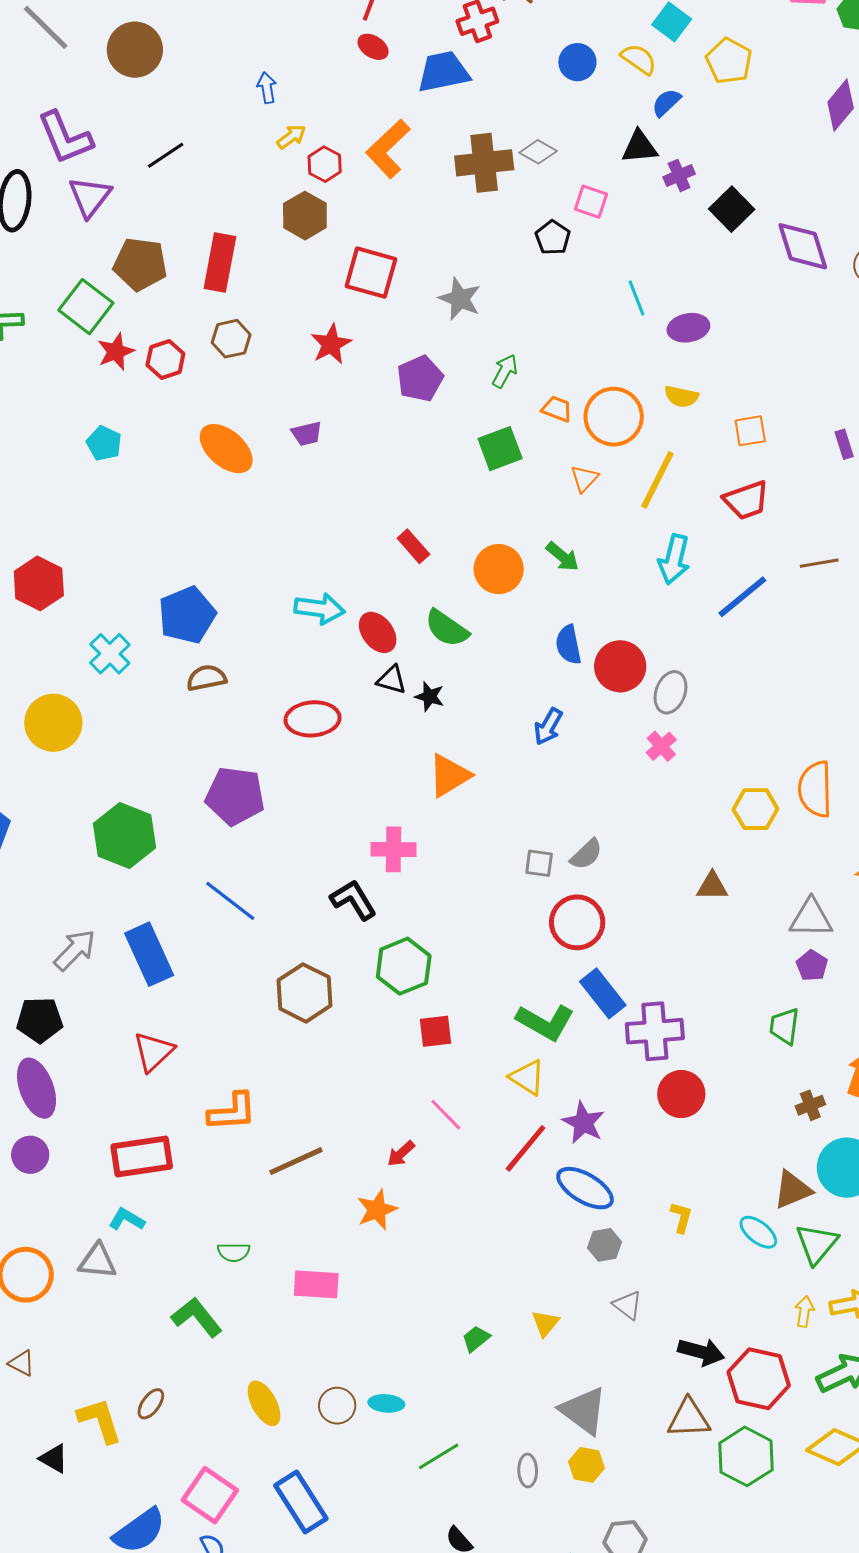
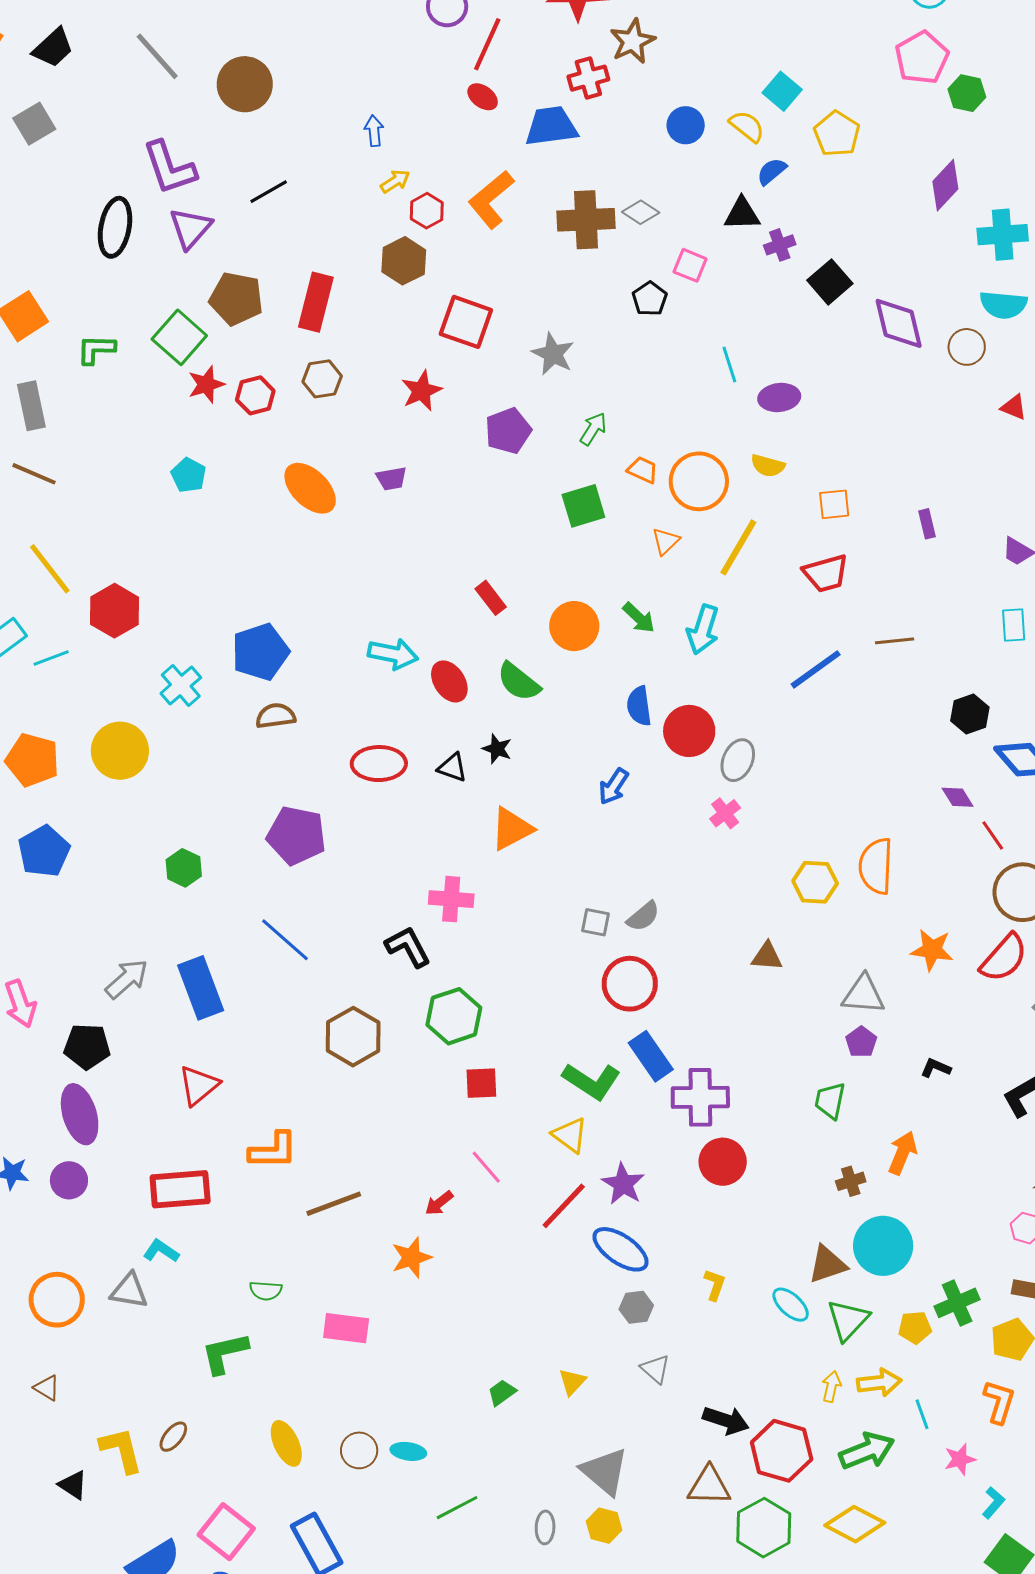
cyan arrow: (674, 559) -> (703, 630), moved
black triangle: (392, 680) -> (452, 768), moved
green hexagon: (125, 836) -> (184, 868), size x0.6
green L-shape: (197, 1317) -> (225, 1353), turned -68

